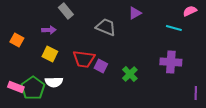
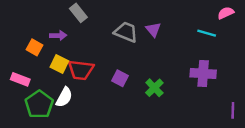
purple triangle: (135, 13) -> (153, 30), moved, turned -40
orange square: (17, 40) -> (34, 47), moved
red trapezoid: (84, 59) -> (81, 70), moved
white semicircle: (54, 82) -> (64, 97), turned -60
pink rectangle: (16, 87) -> (20, 79), moved

